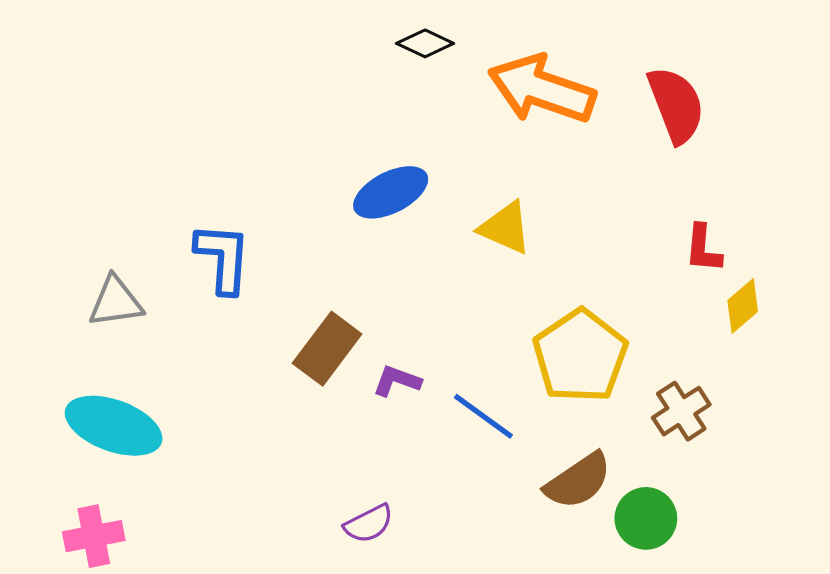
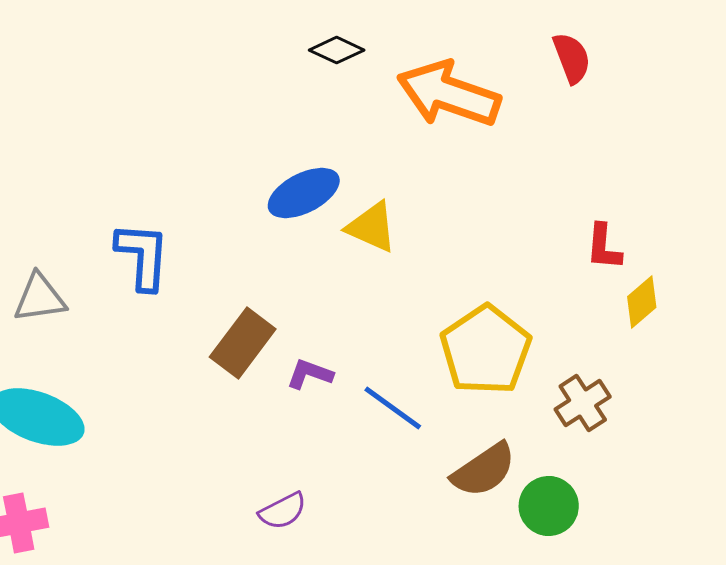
red semicircle: (676, 105) -> (572, 58), moved, size x0.7
yellow triangle: (505, 228) -> (372, 227), moved

